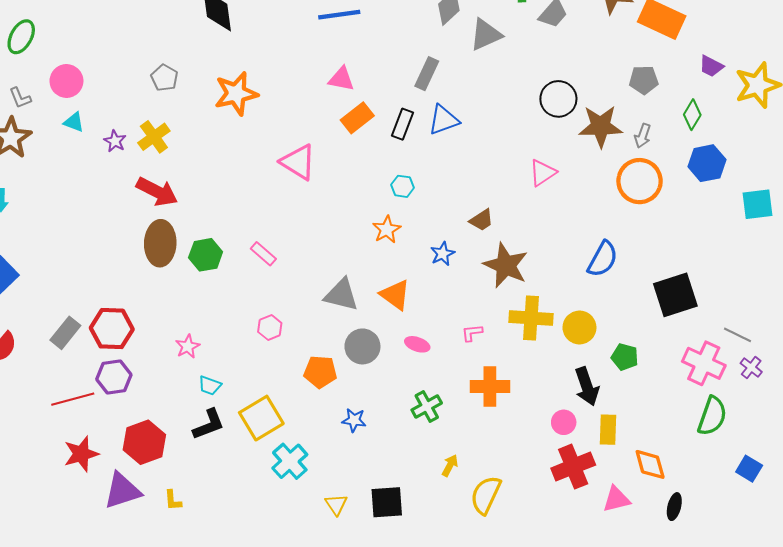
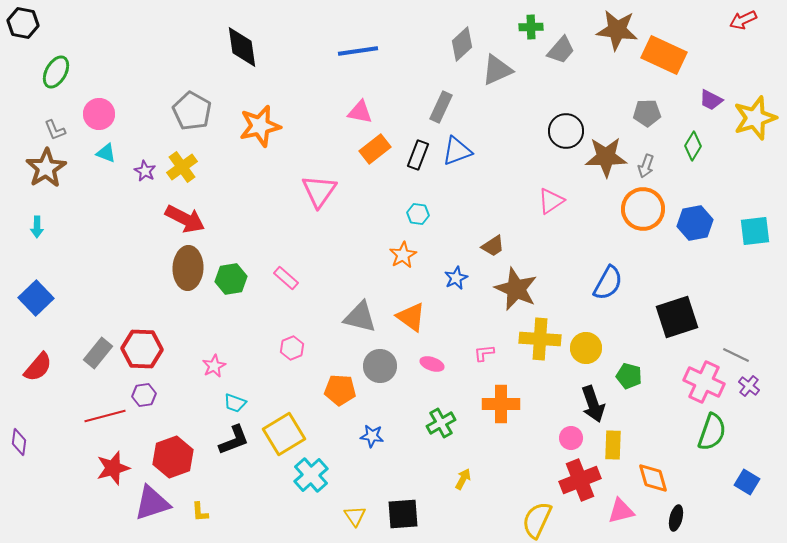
gray pentagon: (164, 78) -> (192, 111), size x1.5
pink triangle: (298, 162) -> (319, 191), turned 33
blue hexagon: (707, 163) -> (695, 223), moved
purple hexagon: (114, 377) -> (144, 395), size x0.7
yellow semicircle: (486, 495) -> (537, 520), moved

